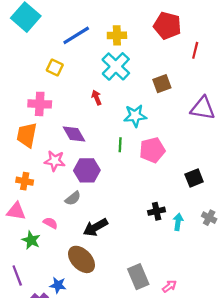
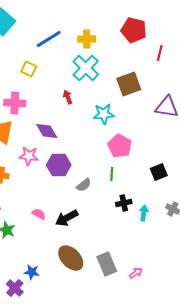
brown square: (162, 84) -> (129, 84), size x1.4
green line: (120, 145) -> (112, 174), moved
pink pentagon: (152, 150) -> (120, 146), turned -30
gray semicircle: (73, 198) -> (84, 185), moved
pink semicircle: (50, 223) -> (39, 214), moved
brown ellipse: (82, 259) -> (71, 258), moved

